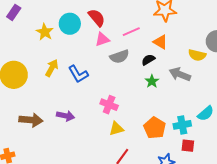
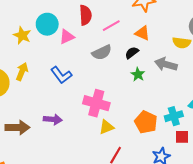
red semicircle: (97, 18) -> (86, 15), moved, turned 42
pink triangle: (102, 39) -> (67, 37), moved
yellow arrow: (52, 68) -> (22, 72), moved
pink cross: (109, 105) -> (96, 103), size x1.4

